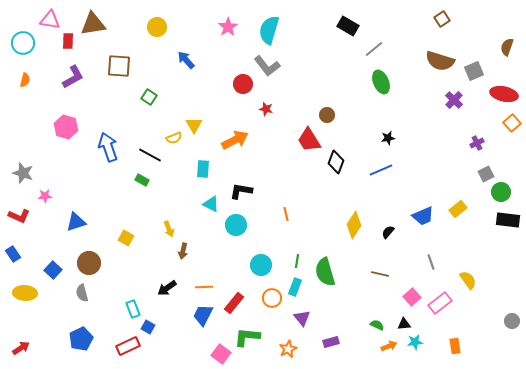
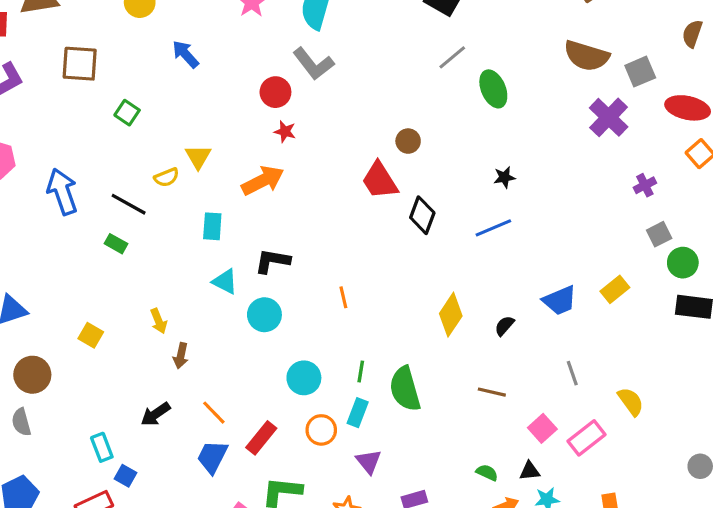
gray line: (374, 49) -> (452, 57), moved
purple cross: (454, 100) -> (609, 117), size x1.4
red star: (266, 109) -> (285, 132), moved
orange line: (204, 287) -> (214, 413), turned 48

